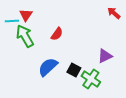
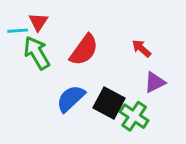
red arrow: (114, 13) -> (141, 48), moved
red semicircle: (57, 34) -> (84, 50), size x1.6
black square: (74, 70) -> (109, 103), size x1.5

